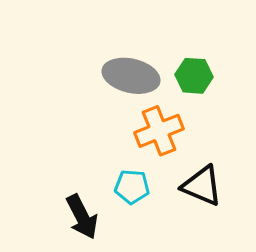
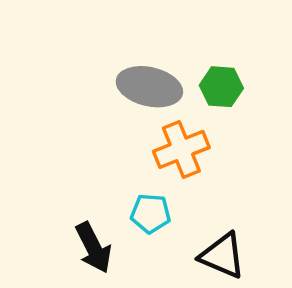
black triangle: (202, 186) -> (222, 256), moved

